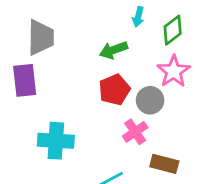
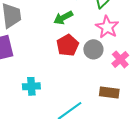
pink cross: (135, 132) -> (120, 59), moved
cyan cross: (56, 141) -> (31, 86), size x0.7

